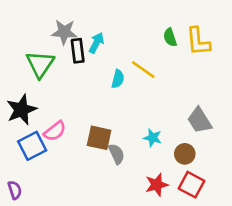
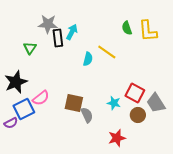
green triangle: (40, 64) -> (30, 48), size x0.6
gray trapezoid: (199, 120) -> (156, 103), moved
red square: (191, 185) -> (135, 93), moved
purple semicircle: (15, 190) -> (11, 123), moved, turned 80

